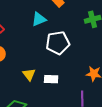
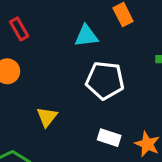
white rectangle: (51, 79) -> (109, 138), moved

